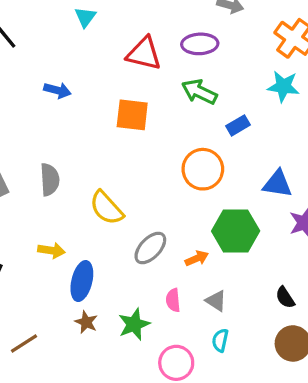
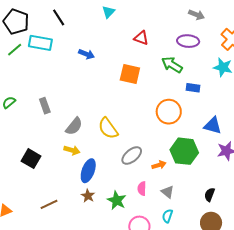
purple ellipse: (200, 44) -> (188, 41), moved
red triangle: (144, 54) -> (141, 38), size x0.7
blue rectangle: (238, 125) -> (193, 88), turned 32
gray semicircle: (50, 180) -> (74, 126), moved, turned 36
black semicircle: (285, 297) -> (210, 195), turned 48
green star: (134, 324) -> (117, 200), turned -30

